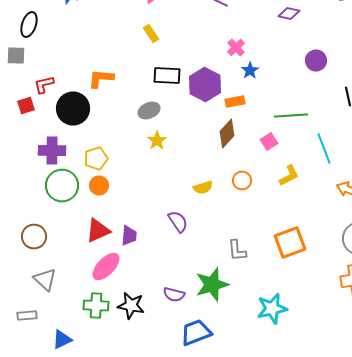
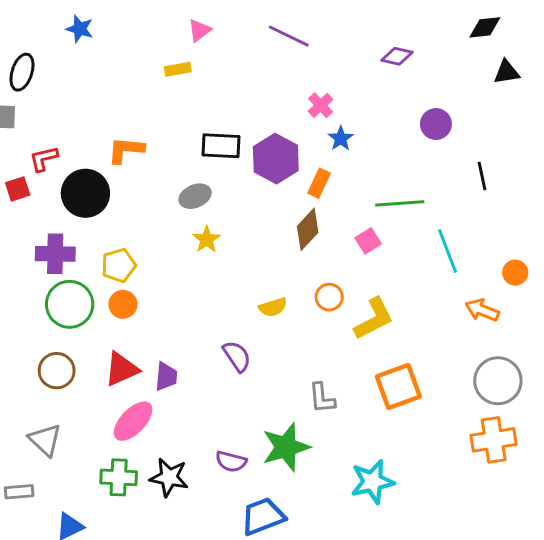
yellow rectangle: (151, 34) -> (178, 69), moved, turned -66
orange rectangle: (235, 102) -> (319, 183), turned -54
yellow L-shape: (289, 176) -> (374, 319), moved, size x1.4
brown circle: (34, 236) -> (57, 371), moved

